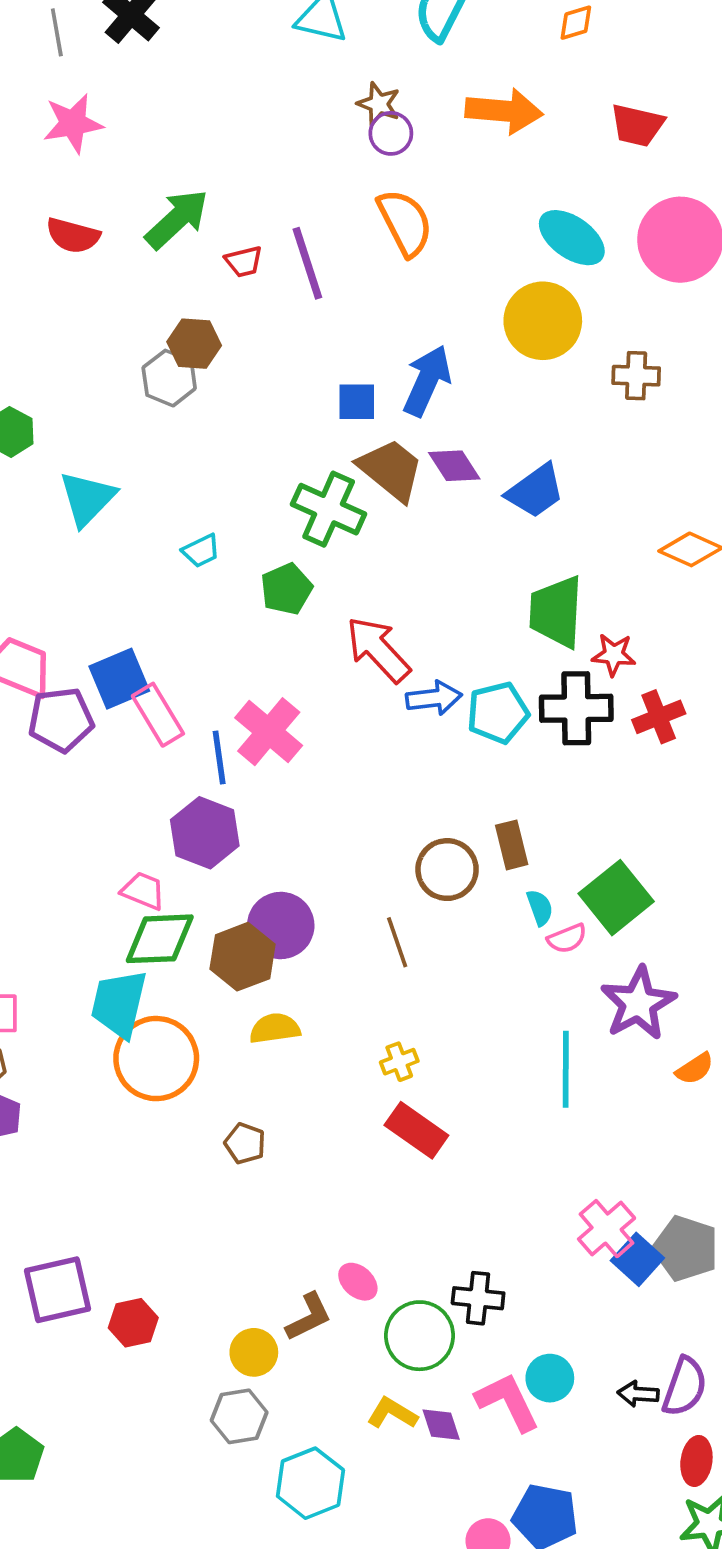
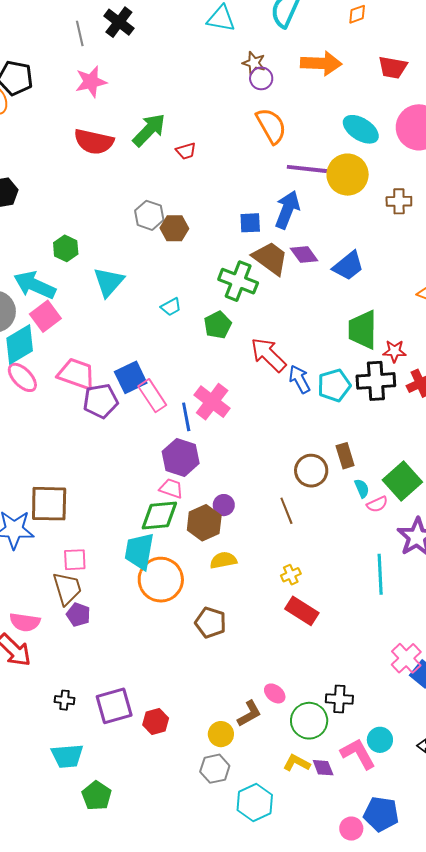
red semicircle: (73, 235) -> (94, 142), size x1.4
purple line: (307, 263) -> (307, 169), moved, turned -63
brown hexagon: (194, 344) -> (174, 228), moved
blue arrow: (434, 698) -> (299, 379), turned -108
pink trapezoid: (143, 891) -> (171, 488), moved
purple circle: (281, 925) -> (224, 505), size x0.6
brown pentagon: (245, 1143) -> (211, 623), size x1.4

